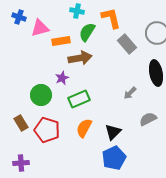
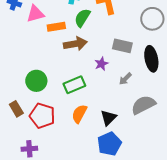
gray rectangle: (127, 44) -> (122, 46), moved, turned -36
purple star: (62, 78) -> (101, 64), moved
gray semicircle: (148, 119) -> (143, 105), size x1.4
purple cross: (21, 163) -> (29, 149), moved

